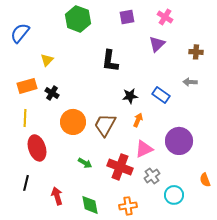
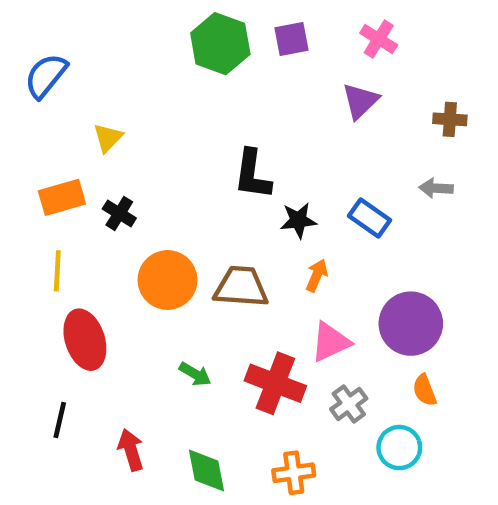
green hexagon: (78, 19) -> (220, 44), moved
black L-shape: (110, 61) -> (252, 174), moved
brown trapezoid: (105, 125) -> (241, 287), turned 65
orange semicircle: (205, 180) -> (425, 390), moved

